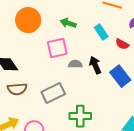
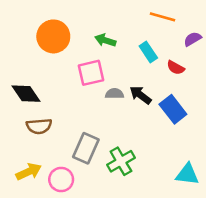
black arrow: (95, 65) -> (140, 95), turned -30
gray rectangle: (53, 93) -> (86, 148), moved, turned -40
green cross: (80, 116) -> (121, 161), turned -30

